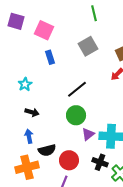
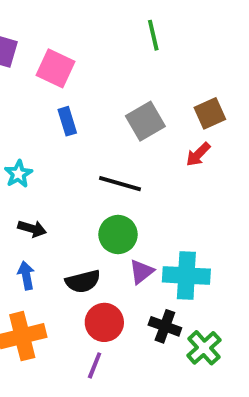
gray square: (88, 46) -> (145, 121), moved
black line: (77, 89) -> (120, 184), turned 55
black semicircle: (47, 150) -> (83, 281), moved

